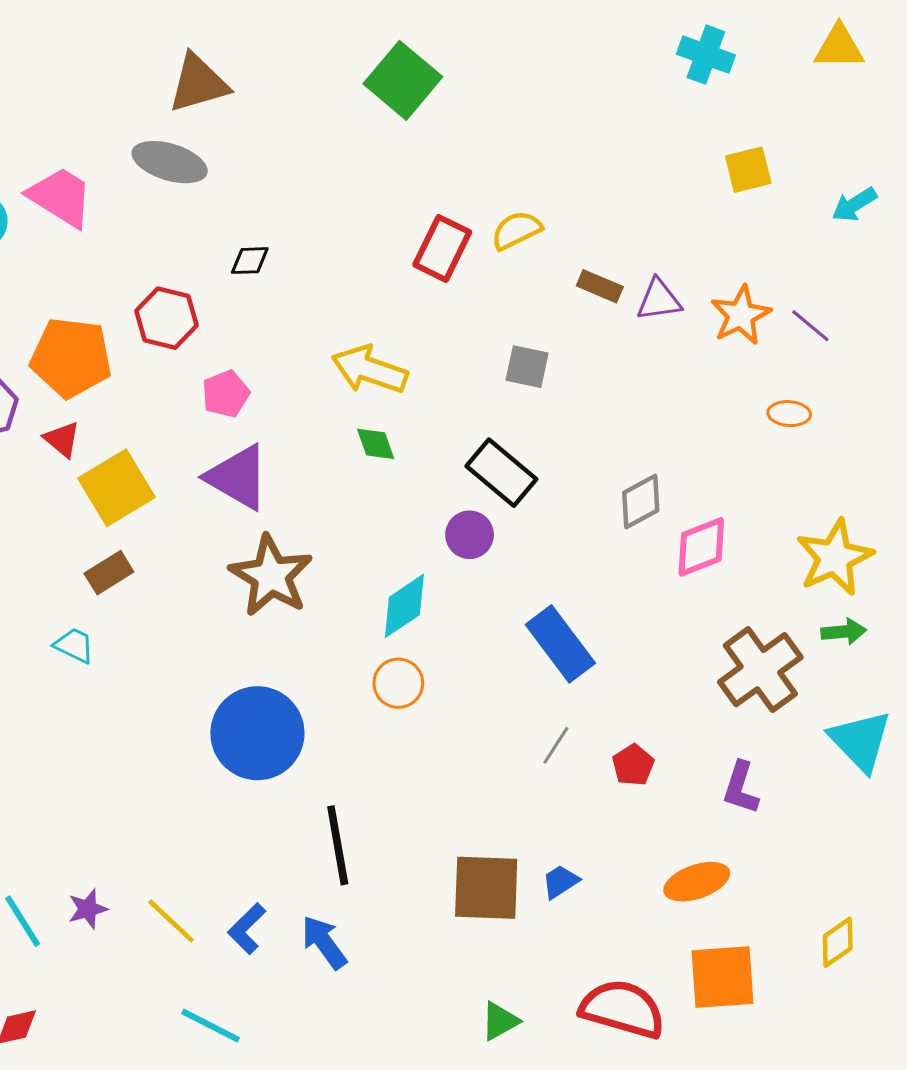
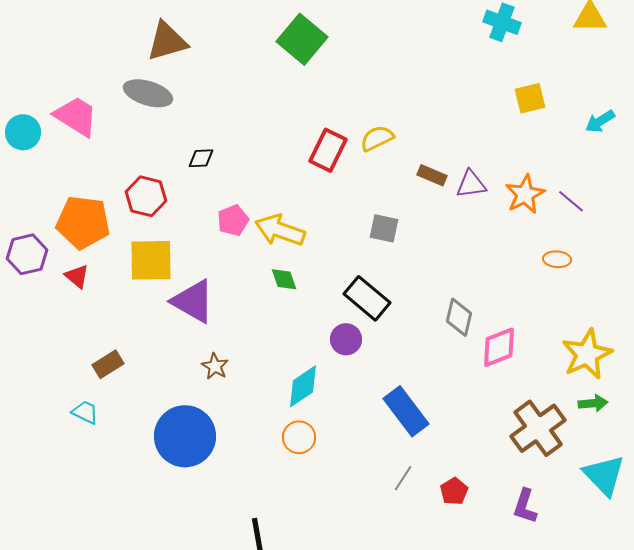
pink pentagon: (226, 394) -> (233, 220), moved
yellow square: (117, 488) -> (151, 260), moved, turned 30
gray diamond: (641, 501) -> (459, 317), turned -48
brown star: (271, 576) -> (215, 366), size x0.5
blue circle: (257, 733) -> (185, 436), moved

